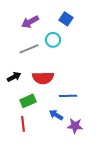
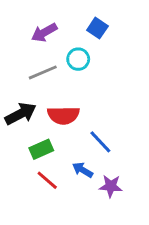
black arrow: (14, 77) -> (21, 114), size x1.5
blue line: (68, 96) -> (100, 142), turned 48
red line: (23, 124) -> (47, 180), moved, turned -42

